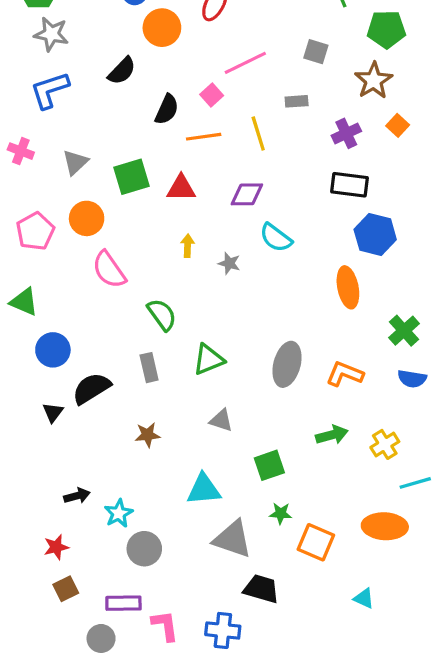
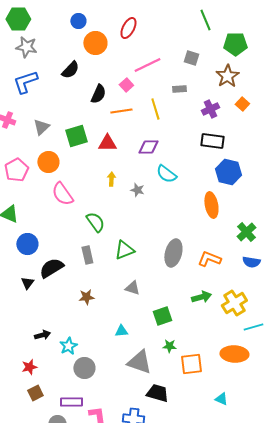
yellow cross: (385, 444) -> (234, 303), size x1.4
cyan triangle: (204, 489) -> (121, 331), size x0.6
orange square: (316, 542) -> (191, 364), turned -30

